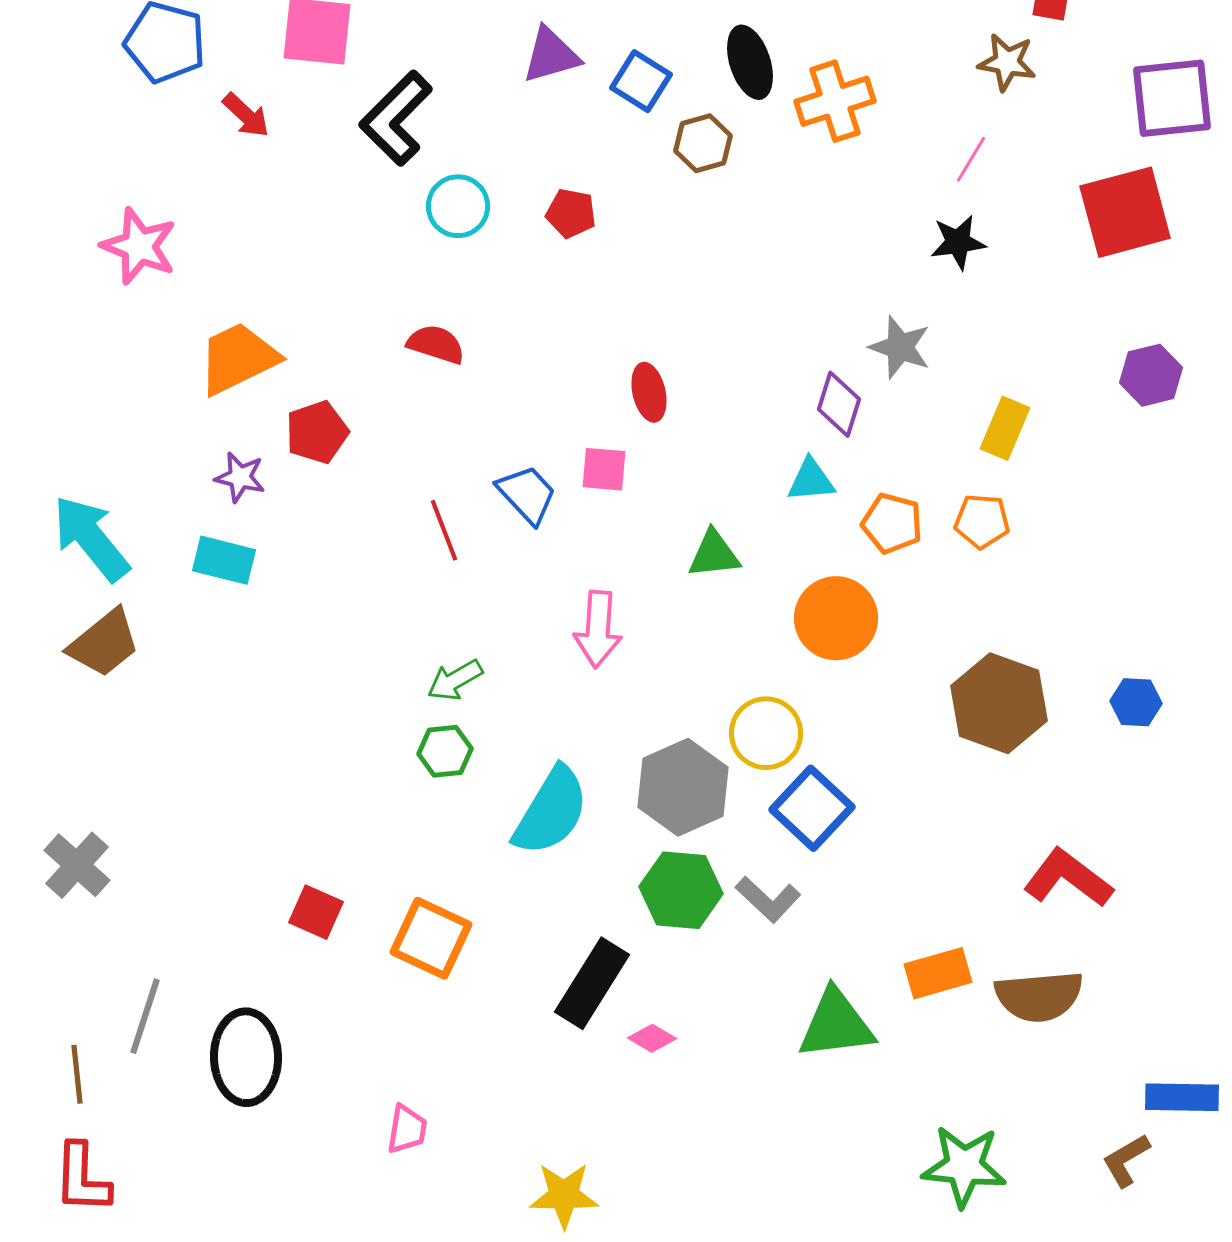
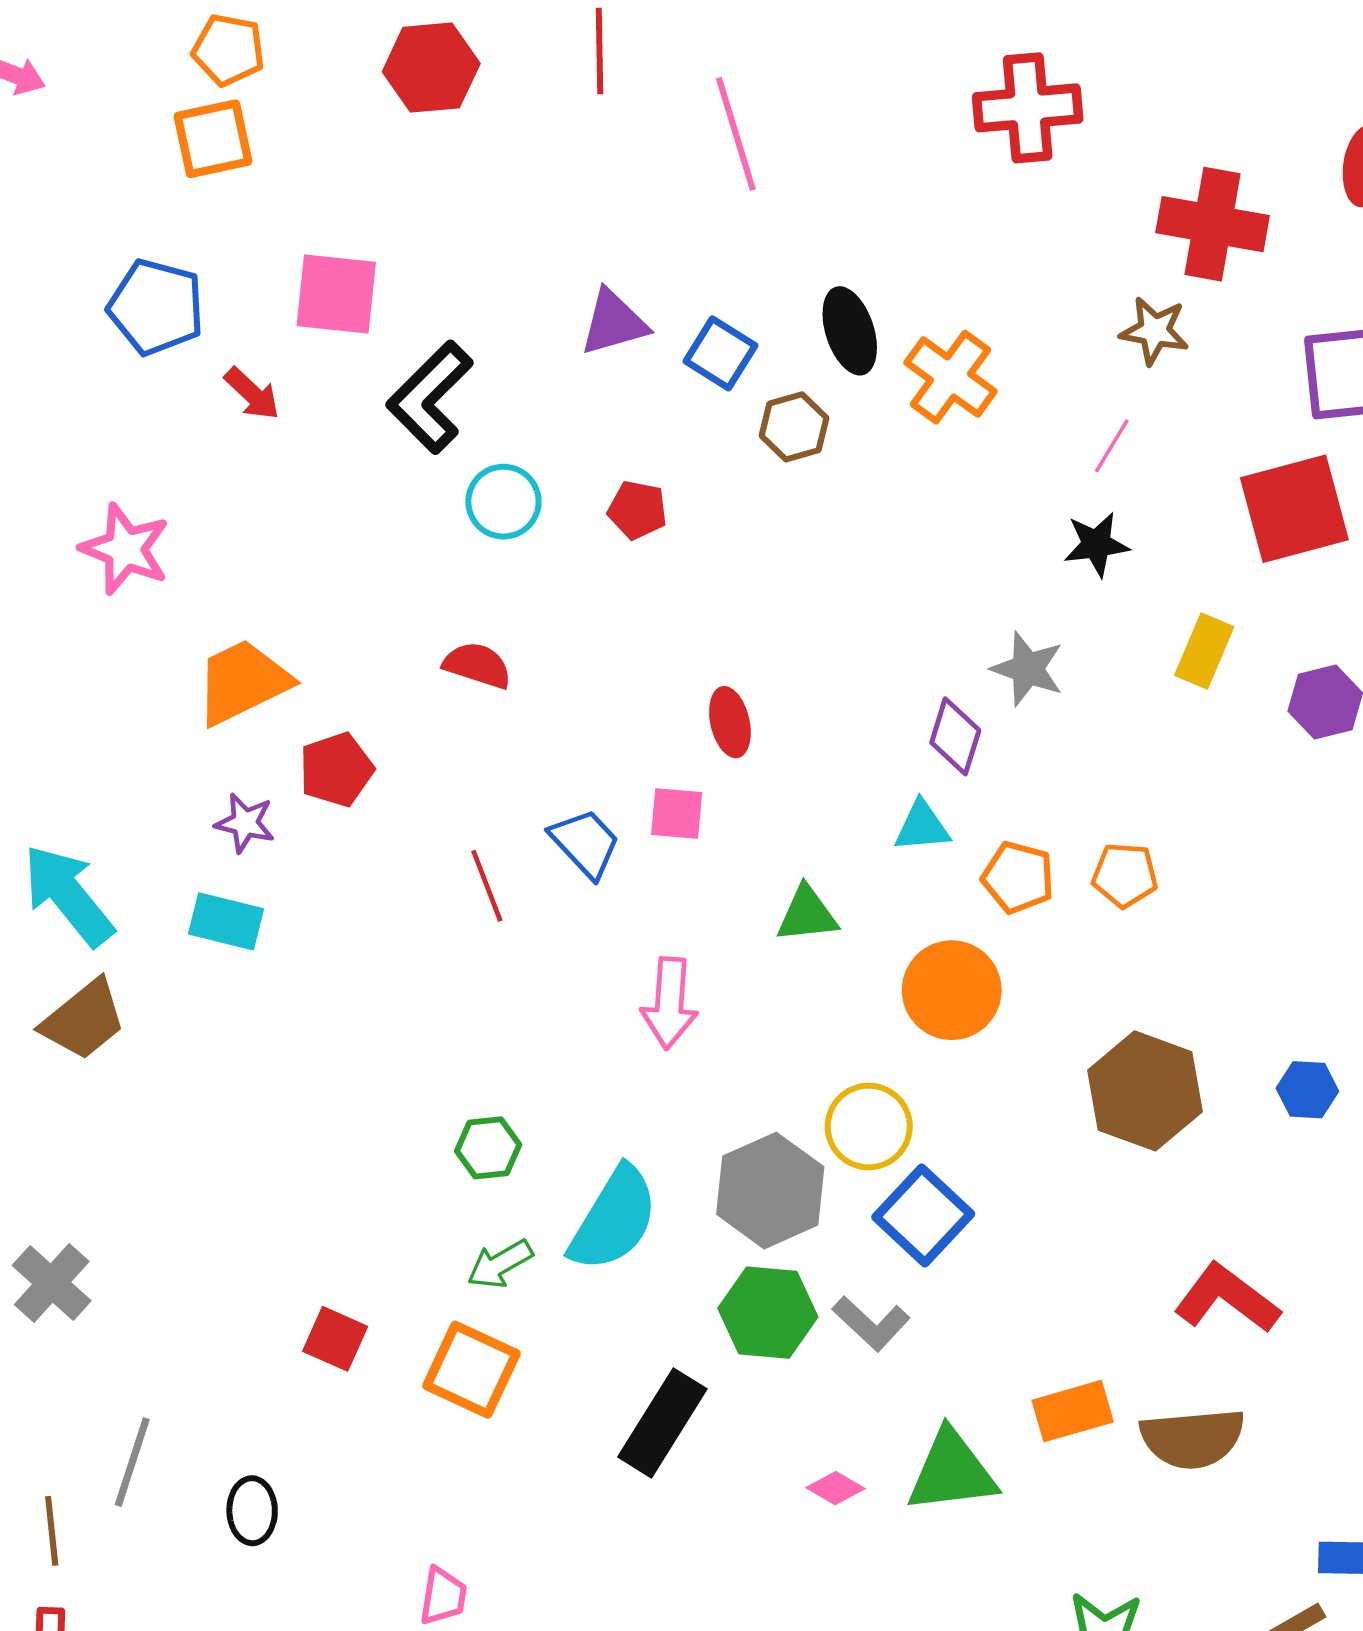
orange cross: (835, 101) -> (951, 377), turned -36
yellow rectangle: (1005, 428) -> (1204, 651), moved
green arrow: (455, 680) -> (500, 1264), moved
pink diamond: (652, 1038) -> (835, 1488), moved
black ellipse: (246, 1057) -> (252, 1511), size x0.6

